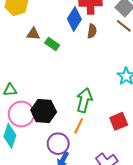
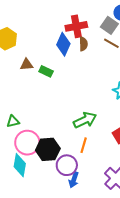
brown semicircle: (92, 31) -> (83, 44), moved
green arrow: (84, 100) -> (85, 120), turned 60
black hexagon: (44, 111) -> (48, 149), moved

